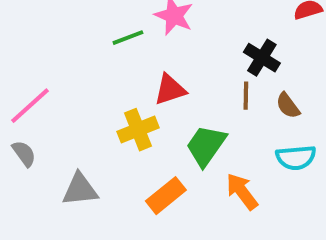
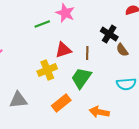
brown line: (246, 96) -> (87, 53), moved
brown semicircle: (288, 106) -> (122, 50), moved
orange arrow: (242, 192) -> (99, 112), moved, turned -42

